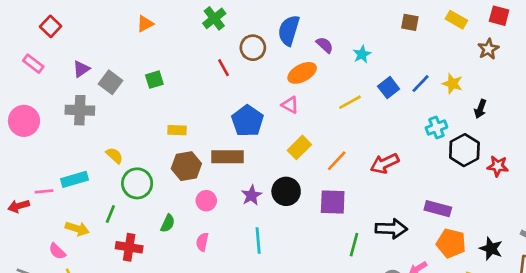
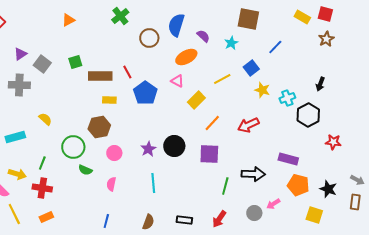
red square: (499, 16) -> (325, 14), moved
brown square: (410, 22) -> (248, 19), moved, size x1.6
red line: (224, 68) -> (127, 72), moved
blue line: (421, 84) -> (275, 47), moved
yellow star: (452, 84) -> (262, 90), moved
yellow rectangle: (177, 130) -> (109, 100), moved
yellow rectangle: (299, 147) -> (196, 100), moved
brown rectangle: (228, 157) -> (100, 76), moved
red star: (498, 166) -> (333, 142), moved
green circle: (137, 183) -> (73, 147), moved
green semicircle: (168, 223) -> (85, 170), turned 88
red cross: (129, 247) -> (42, 188), moved

